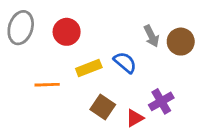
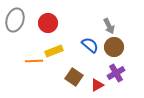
brown circle: (181, 42) -> (114, 47), moved
yellow rectangle: (89, 68) -> (54, 51), moved

